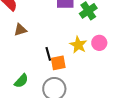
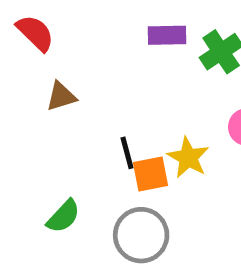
yellow star: (78, 45) -> (188, 158), moved

